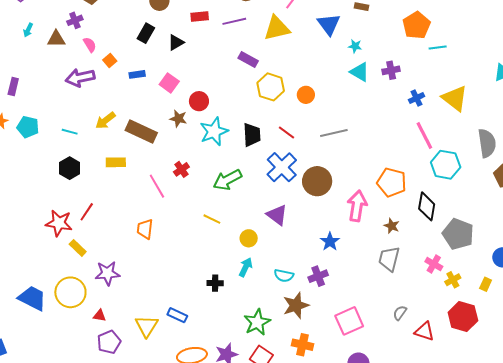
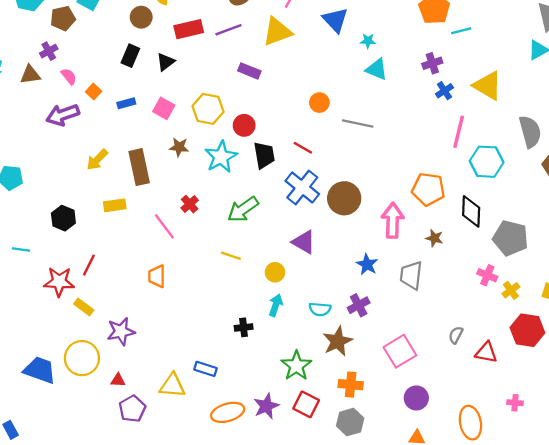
red rectangle: (200, 16) -> (189, 29), size x1.4
purple cross: (391, 70) -> (432, 63), moved
yellow hexagon: (271, 87) -> (208, 109), moved
red circle: (199, 101) -> (244, 125), moved
cyan line: (70, 132) -> (21, 249), moved
brown rectangle: (141, 132) -> (139, 167), turned 60
gray line: (334, 133) -> (358, 124), moved, turned 32
pink line: (424, 135) -> (459, 132), turned 48
gray trapezoid: (389, 259) -> (411, 275), moved
yellow triangle: (147, 326) -> (172, 385), turned -50

